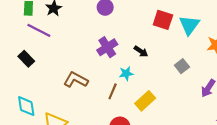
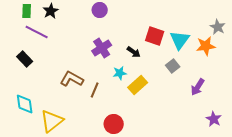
red square: (163, 20) -> (155, 36), moved
cyan triangle: (189, 25) -> (180, 40), moved
brown line: (113, 91) -> (95, 90), moved
yellow rectangle: (145, 101) -> (138, 85), moved

